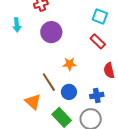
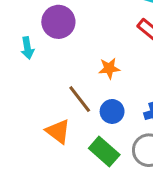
cyan arrow: (17, 25) -> (27, 48), moved
purple circle: (51, 32) -> (58, 22), moved

